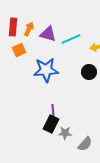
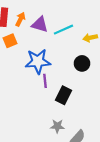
purple line: (53, 111) -> (45, 81), moved
black rectangle: (51, 124) -> (63, 95), moved

